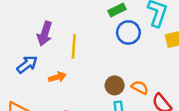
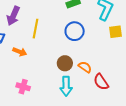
blue circle: (128, 32) -> (75, 31), moved
orange arrow: (57, 77) -> (20, 52), turned 32

